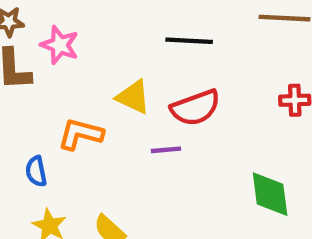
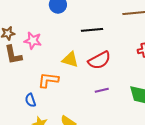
purple line: (166, 150) -> (102, 90), moved

